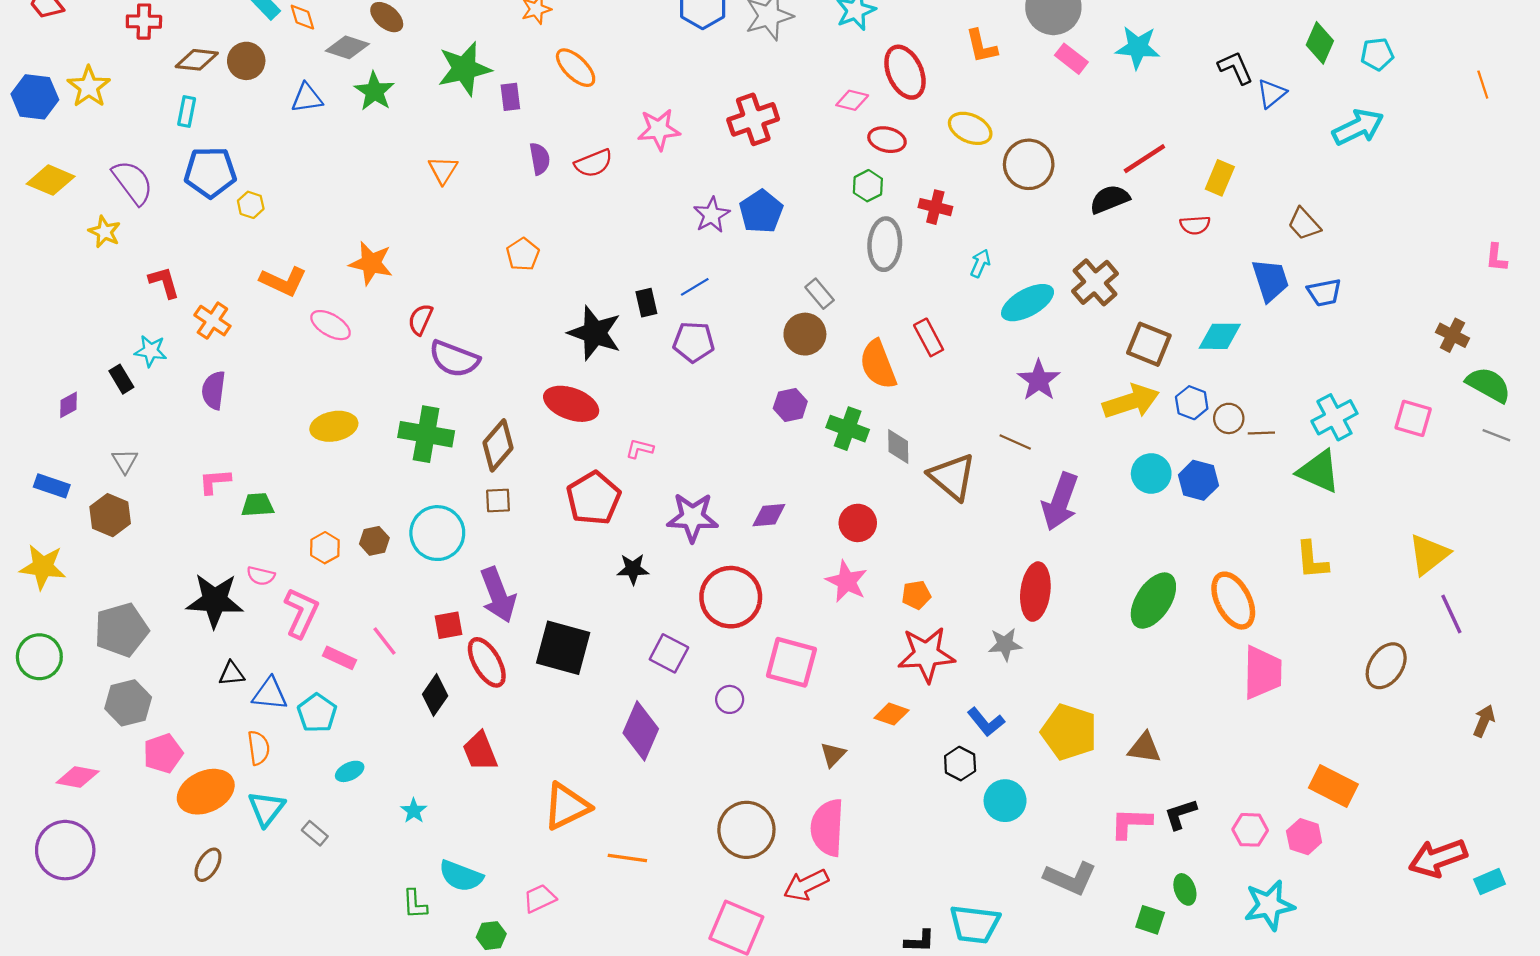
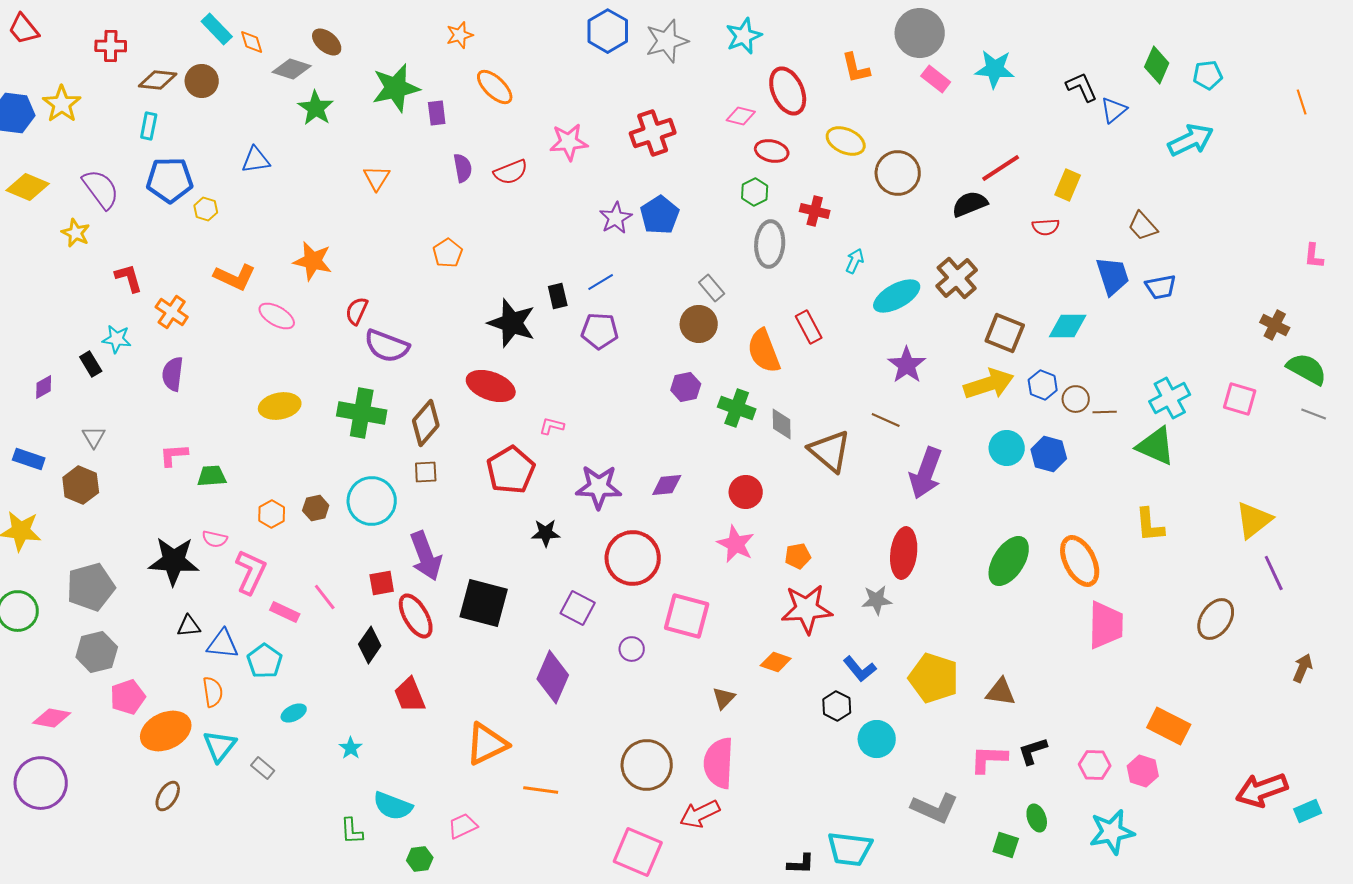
blue triangle: (307, 98) -> (256, 160), moved

